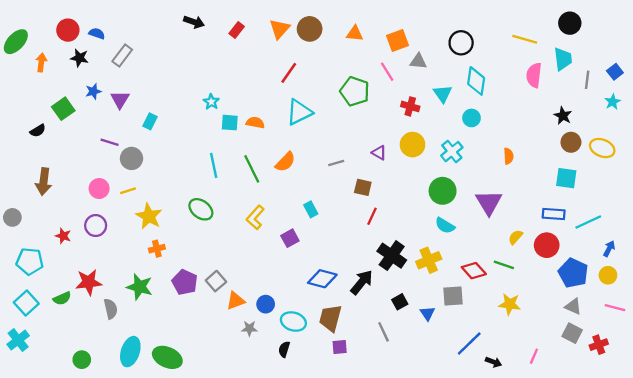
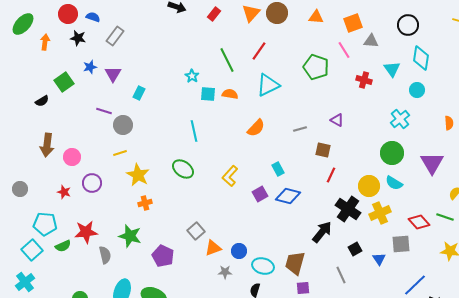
yellow circle: (413, 145) -> (369, 186), moved
green line: (252, 169) -> (227, 60), moved
pink circle: (99, 189) -> (72, 157), moved
gray circle: (12, 217) -> (20, 189), moved
cyan pentagon: (30, 261) -> (45, 224), moved
blue diamond: (322, 279) -> (288, 196), moved
purple pentagon: (185, 282) -> (163, 256), moved

